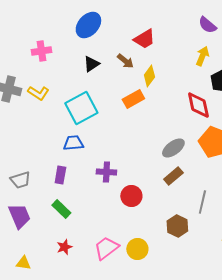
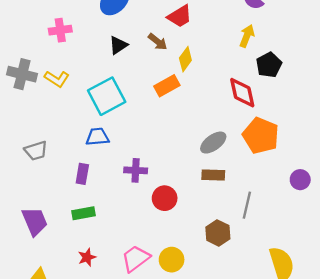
brown rectangle: (173, 176) -> (213, 175), turned 42
gray trapezoid: (20, 180) -> (36, 151), moved
green rectangle: (61, 209) -> (83, 213), turned -54

